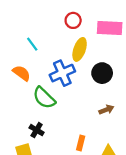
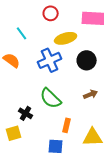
red circle: (73, 20) -> (51, 13), moved
yellow ellipse: (80, 49) -> (66, 38), turned 55
green semicircle: (44, 98) -> (51, 98), moved

